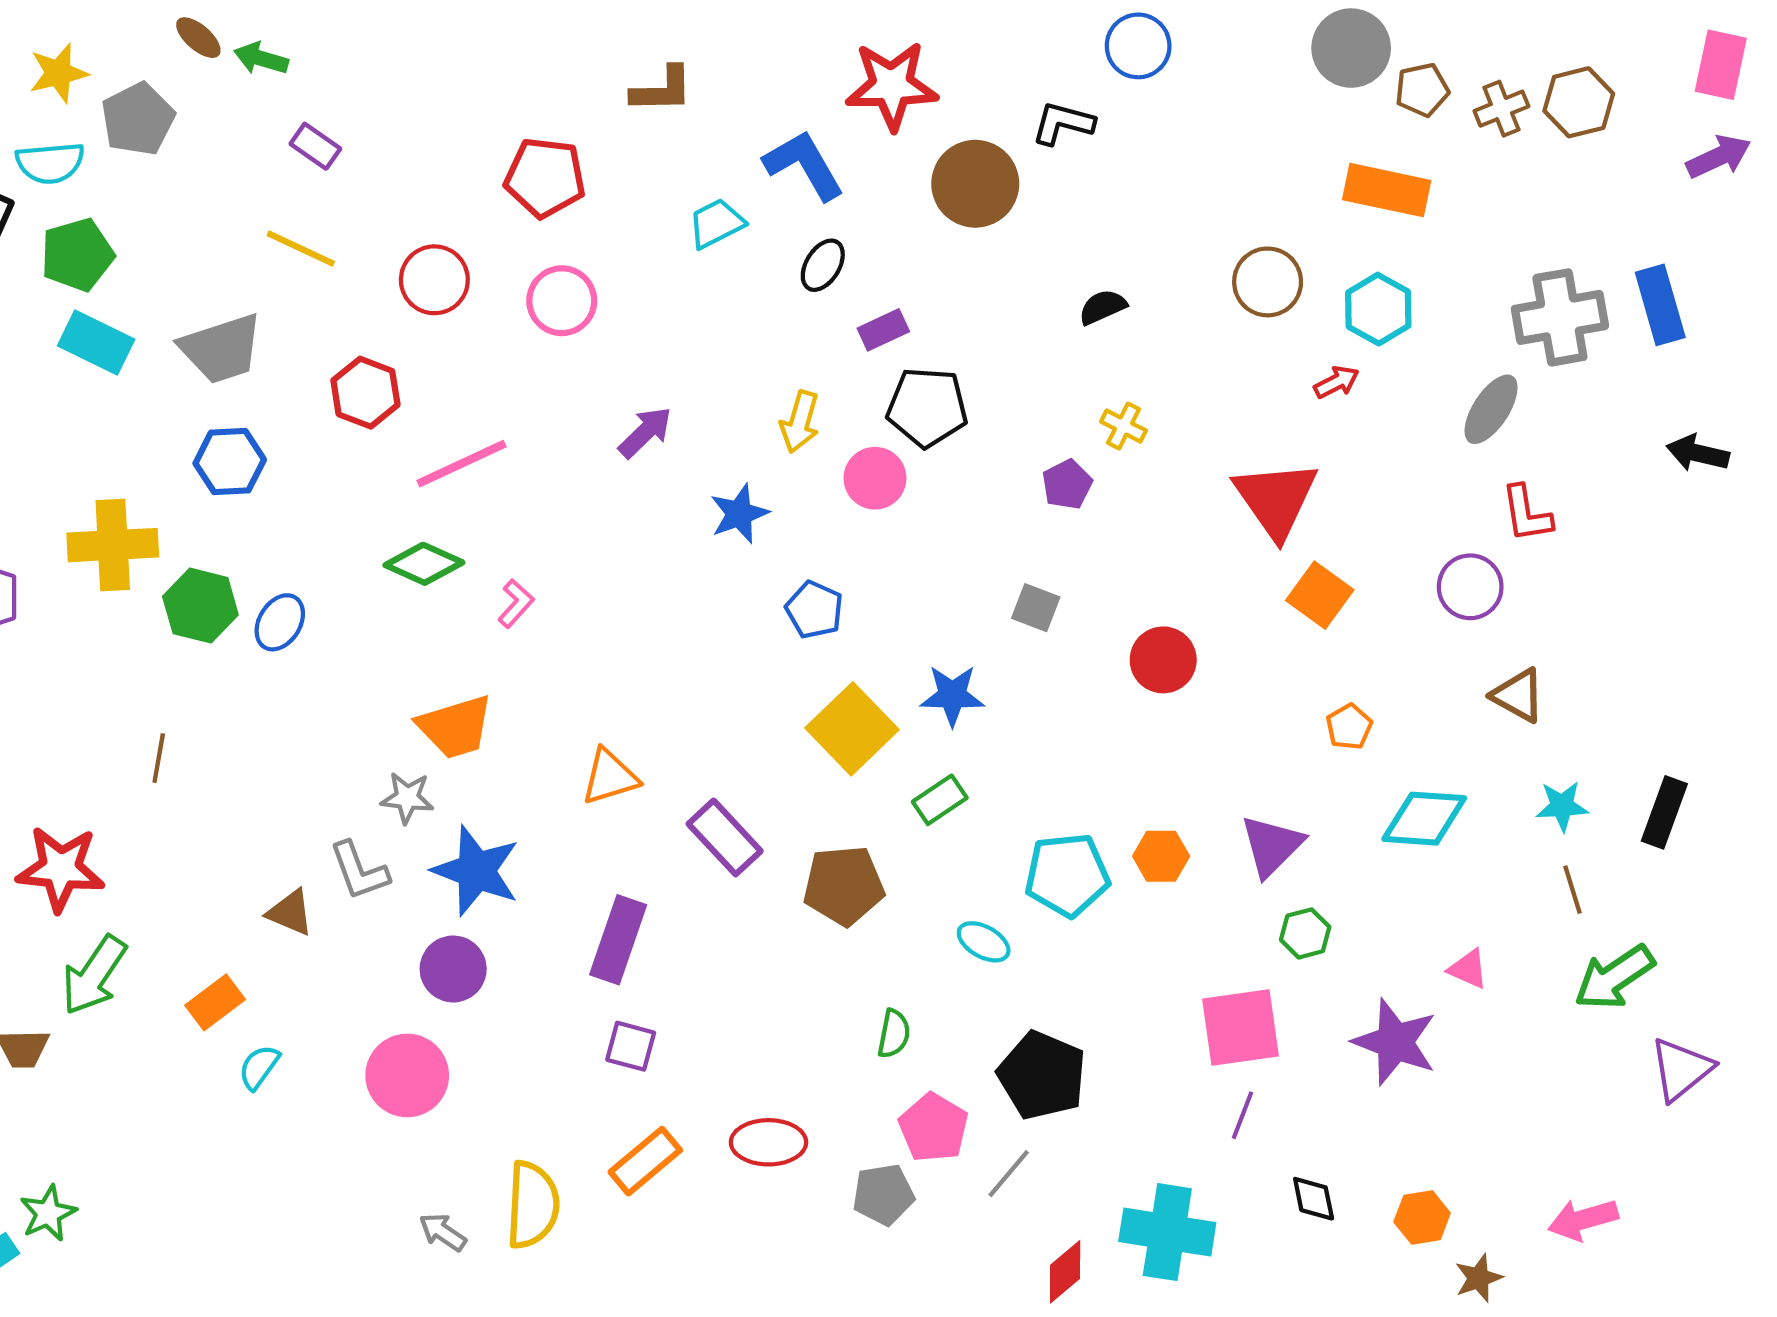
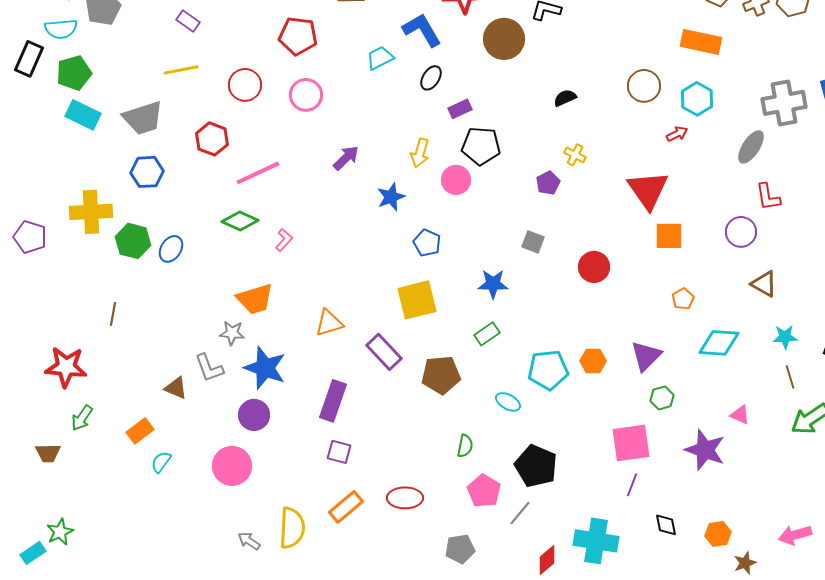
yellow line: (301, 249) -> (181, 70), turned -36
orange square: (1320, 595) -> (669, 236), turned -36
yellow square: (852, 729) -> (417, 300), moved, turned 30
green arrow: (94, 975) -> (82, 418), size x0.7
gray pentagon: (883, 1195) -> (460, 549), moved

